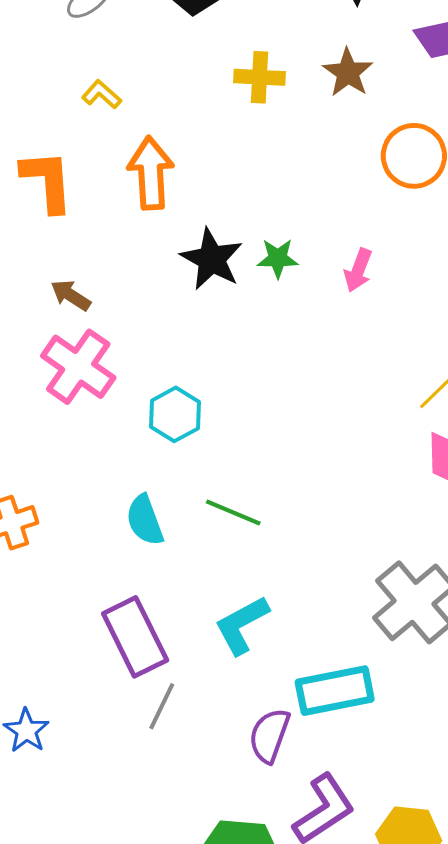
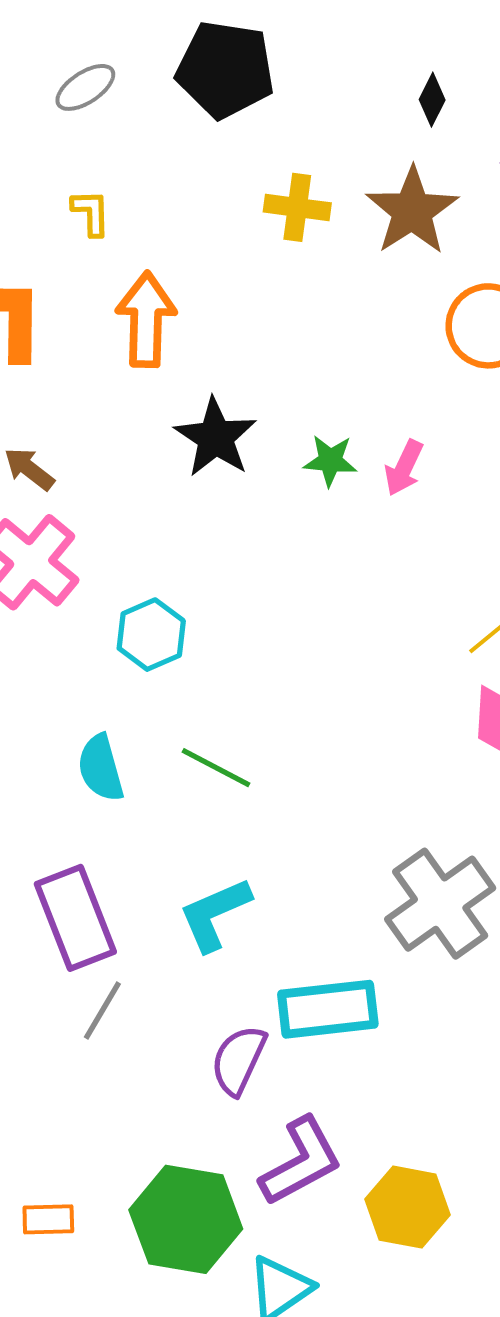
brown star: (348, 73) -> (412, 211), size x1.4
yellow L-shape: (102, 95) -> (91, 213), turned 42
green star: (278, 258) -> (330, 461), moved

